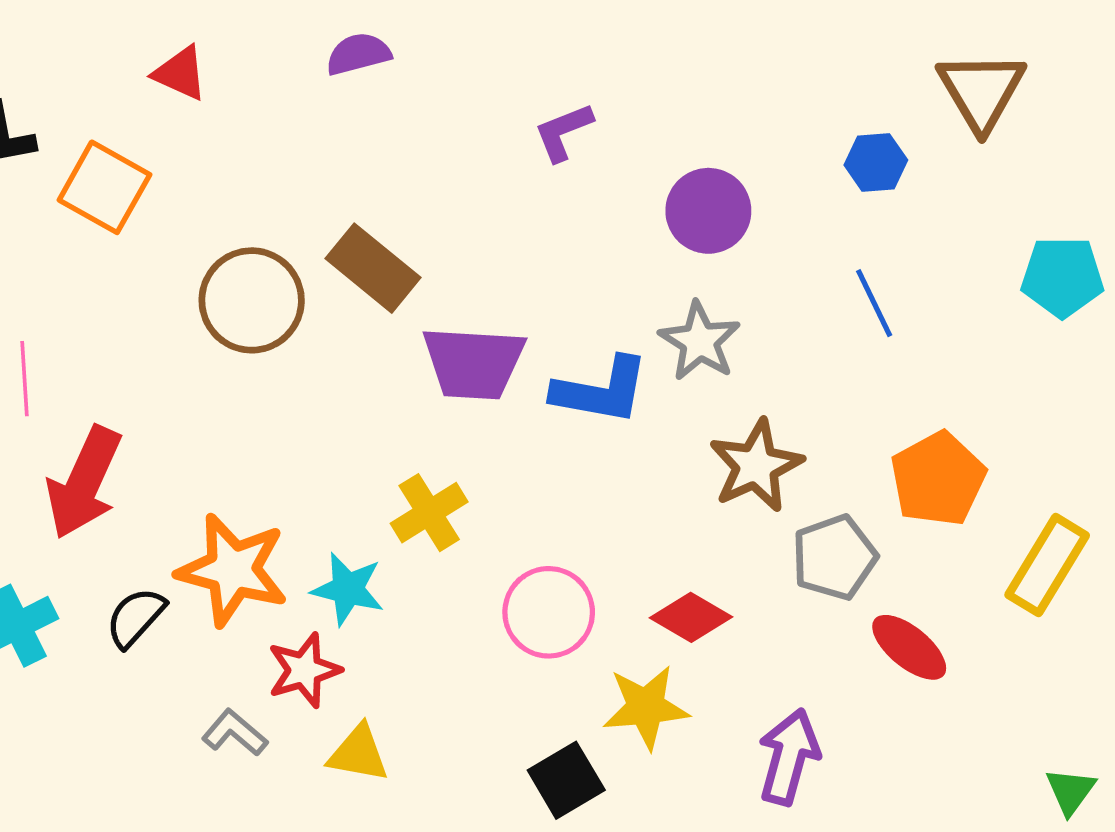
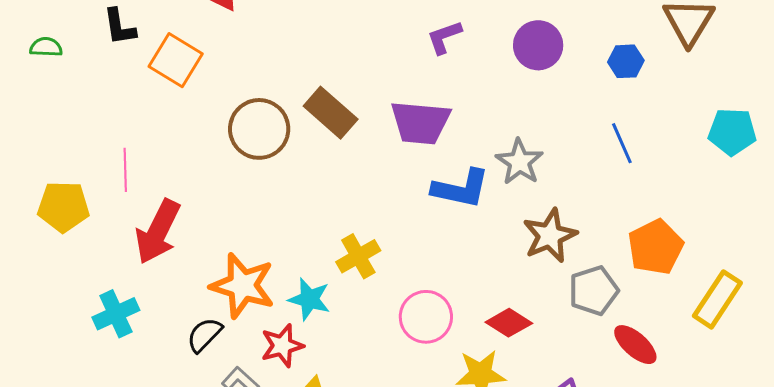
purple circle: (708, 211) -> (538, 45), moved
purple trapezoid: (474, 363) -> (420, 123), moved
black semicircle: (135, 617) -> (204, 335), moved

